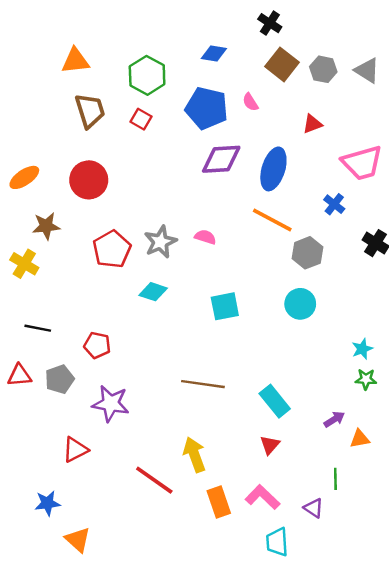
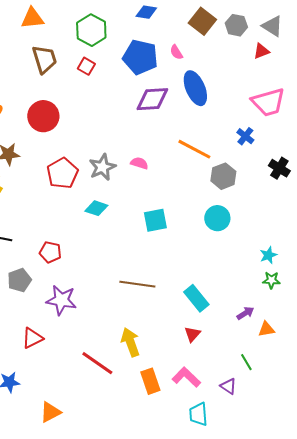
red triangle: (312, 124) -> (261, 51), moved
blue ellipse: (273, 169) -> (195, 88), moved, turned -40
green line: (335, 479) -> (246, 362), turned -30
orange triangle: (78, 540) -> (50, 412), moved, turned 50

